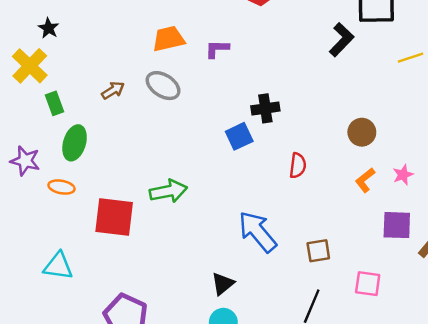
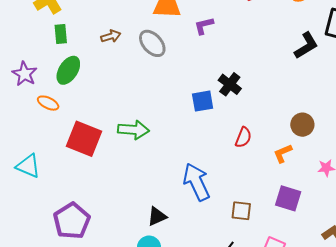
purple L-shape: (217, 49) -> (204, 26), turned -30
black cross: (265, 108) -> (230, 84), turned 30
orange L-shape: (365, 180) -> (283, 153), moved
purple square: (397, 225) -> (288, 198), moved

